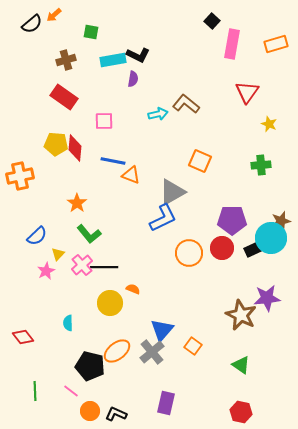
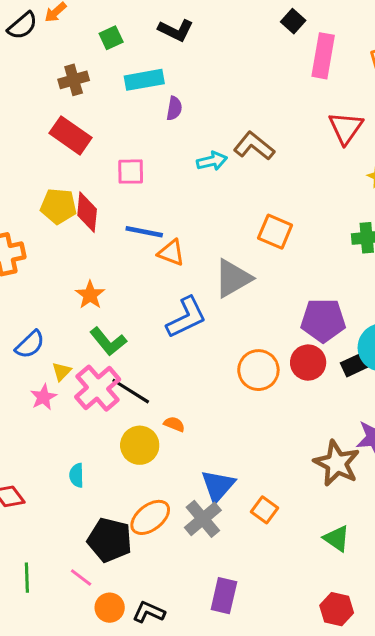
green square: (91, 32) -> (111, 38), turned -35
black L-shape: (138, 55) -> (176, 30), moved
blue L-shape: (163, 218) -> (186, 317), moved
pink cross: (82, 265) -> (98, 388), size x1.4
black line: (104, 267) -> (131, 391), turned 32

